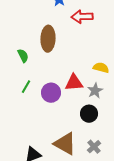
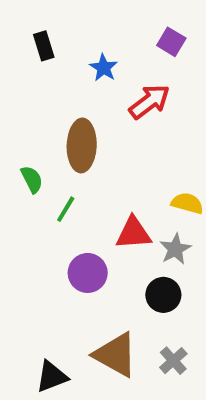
red arrow: (82, 17) -> (149, 102), turned 145
green line: (26, 87) -> (66, 209), moved
purple circle: (51, 93) -> (88, 273), moved

